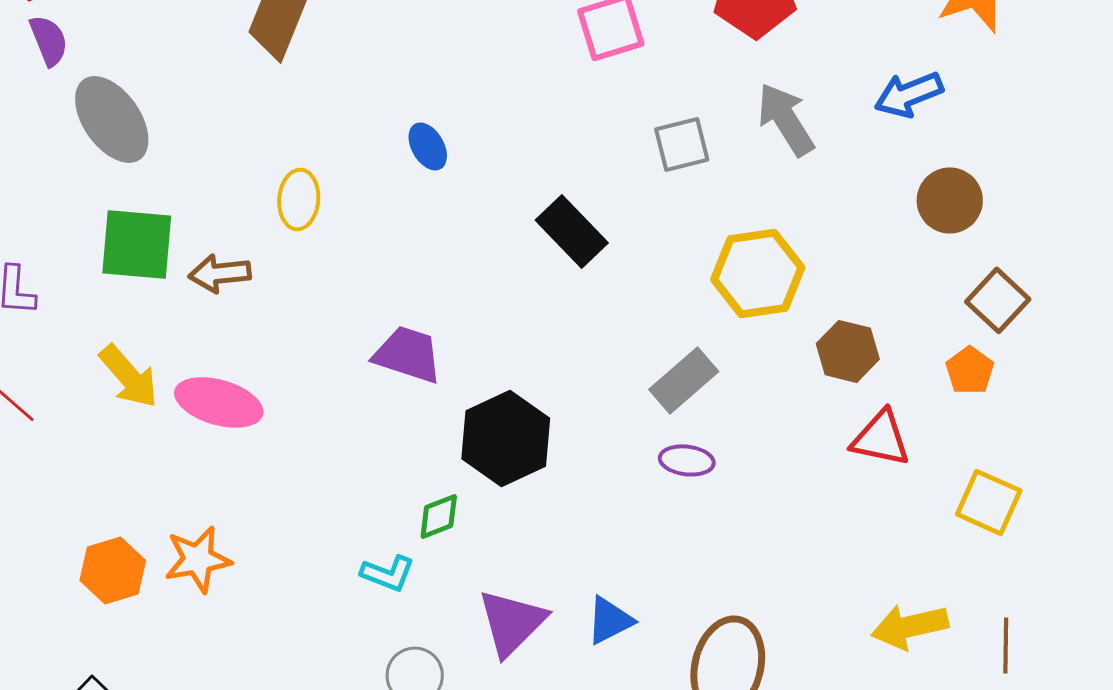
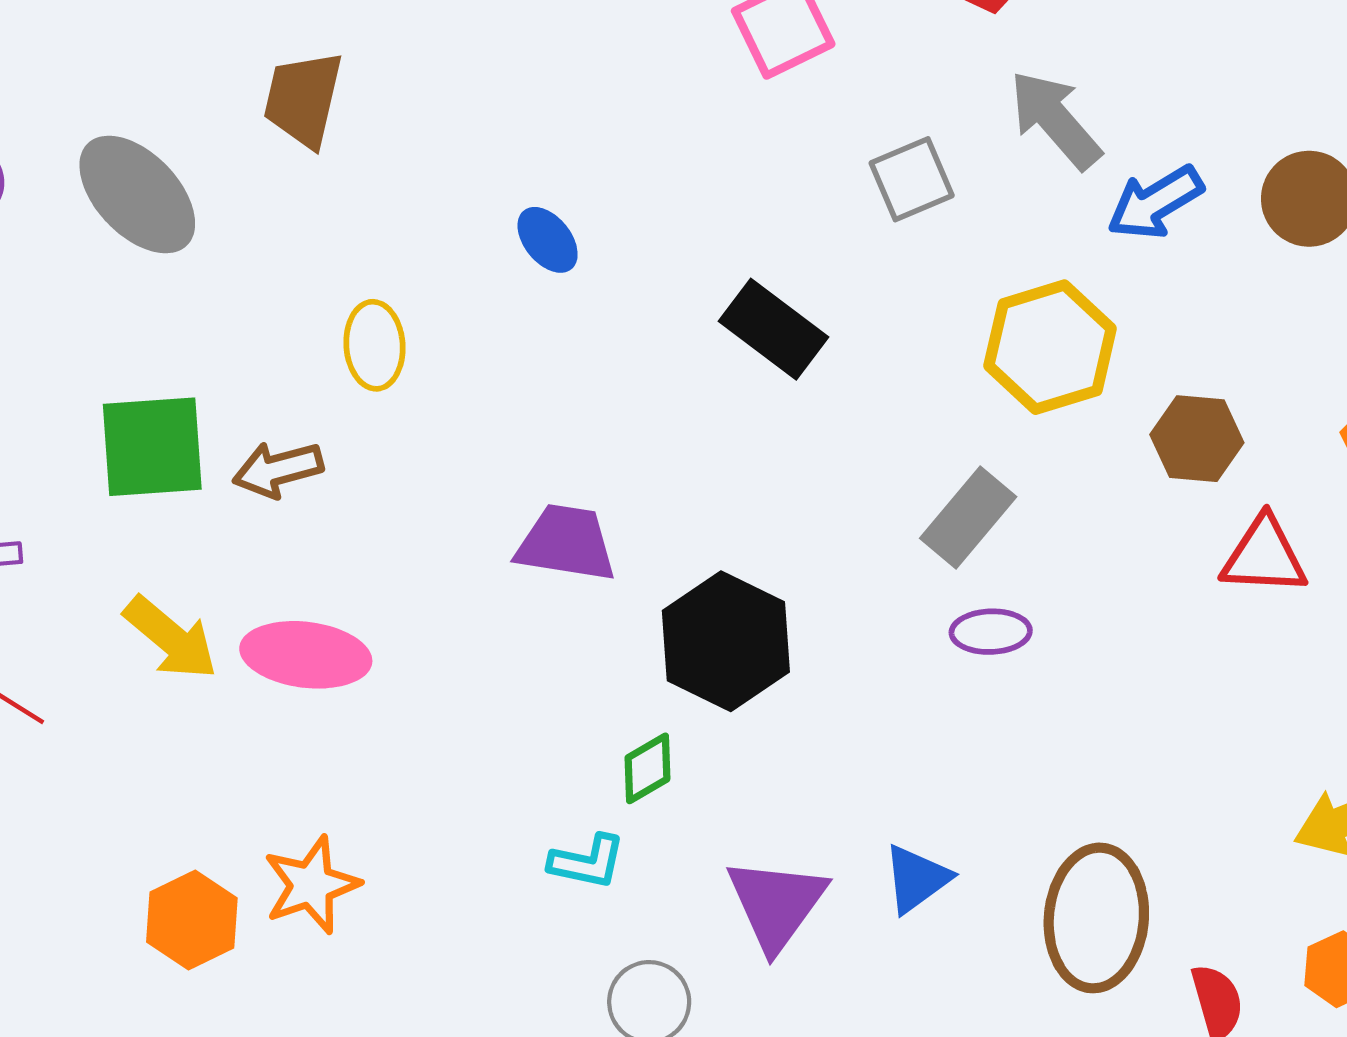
blue arrow: (909, 94) -> (1155, 202), moved
gray ellipse: (112, 119) -> (137, 195), moved

